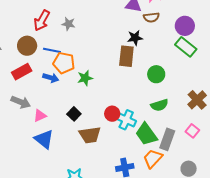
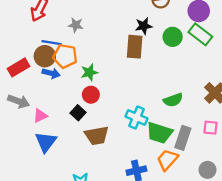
gray star: (68, 24) -> (76, 25), moved
brown circle: (27, 46) -> (45, 56), moved
green circle: (156, 74) -> (173, 37), moved
red circle: (112, 114) -> (91, 95), moved
pink square: (192, 131) -> (210, 128), turned -32
green trapezoid: (146, 134) -> (159, 133), turned -35
blue triangle: (44, 139) -> (46, 142), turned 30

